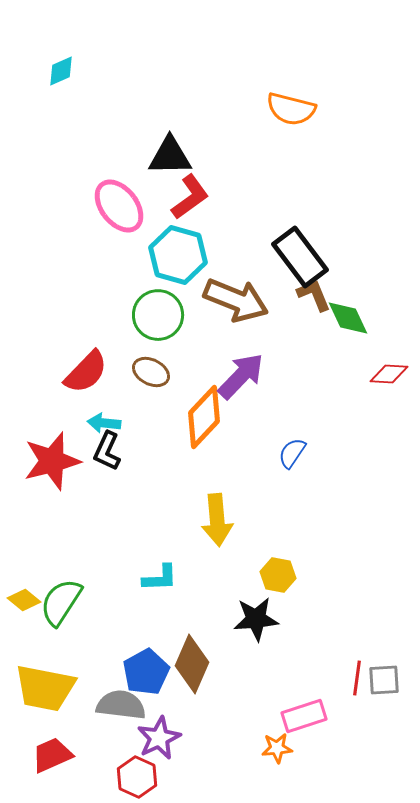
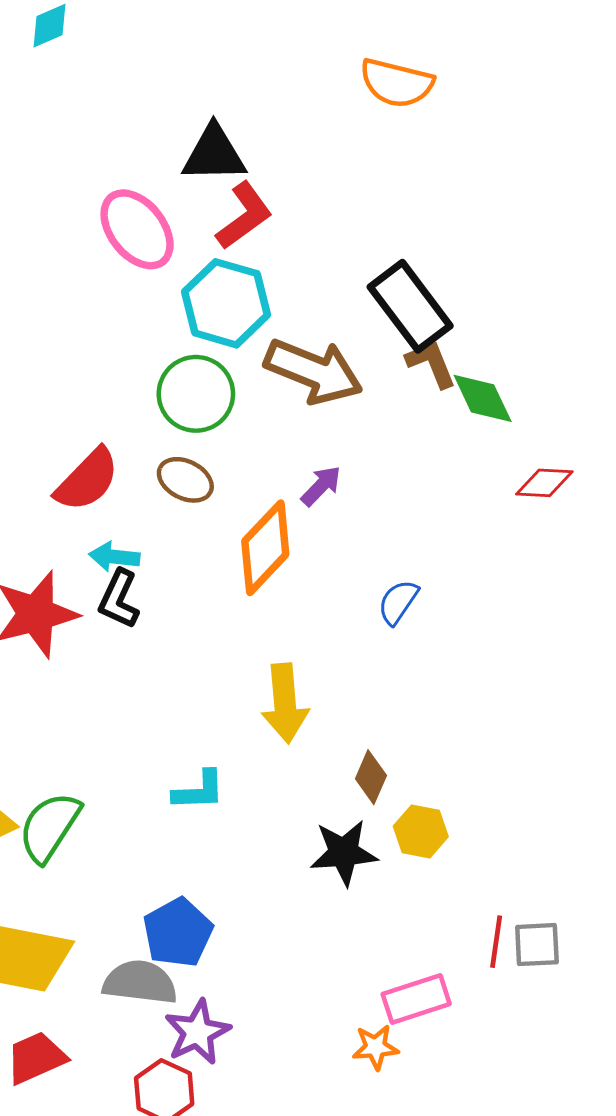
purple arrow: (241, 376) -> (321, 486), size x0.6
yellow hexagon: (278, 575) -> (421, 831), moved
brown diamond: (192, 664) -> (371, 777), moved, size x0.6

